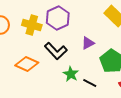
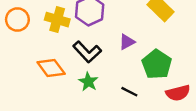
orange diamond: (27, 64) -> (51, 68), turned 30
green star: (71, 74) -> (88, 82), moved

